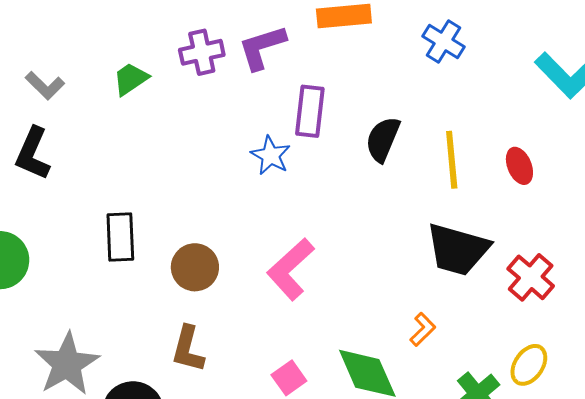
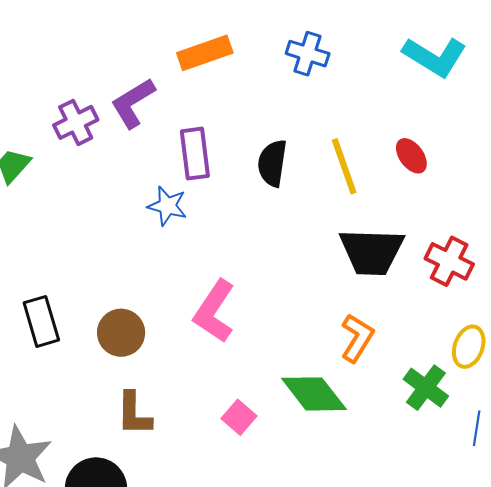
orange L-shape: (423, 329) -> (357, 338), size x1.4

